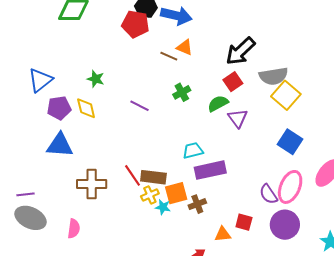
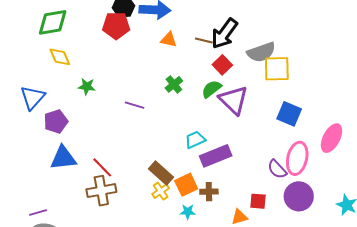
brown line: (169, 56) -> (204, 40), moved
yellow square: (286, 95) -> (277, 69), turned -32
yellow diamond: (86, 108) -> (60, 57), moved
purple triangle: (238, 118) -> (234, 100), size x1.5
red line: (133, 175) -> (102, 167), moved
brown rectangle: (153, 177) -> (161, 173), turned 45
brown cross: (197, 204) -> (209, 192), turned 30
cyan star: (163, 207) -> (188, 212), moved

